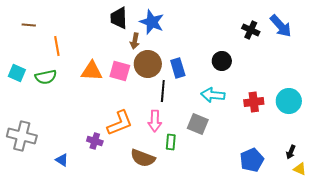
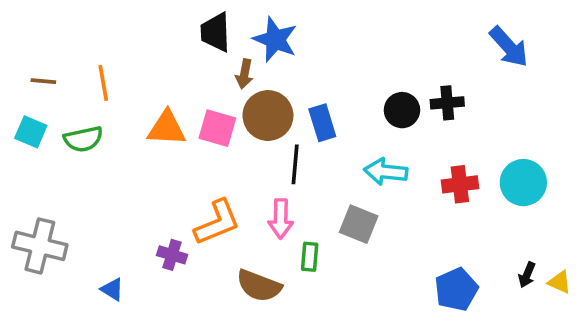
brown line: (29, 25) -> (43, 81), moved
black cross: (251, 30) -> (447, 103), moved, turned -30
yellow triangle: (300, 169) -> (560, 282), moved

